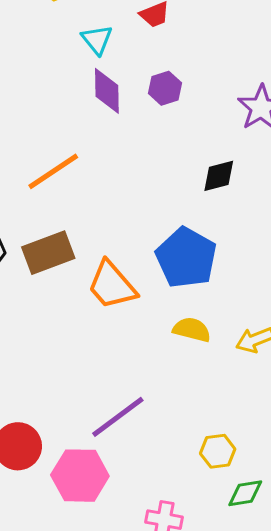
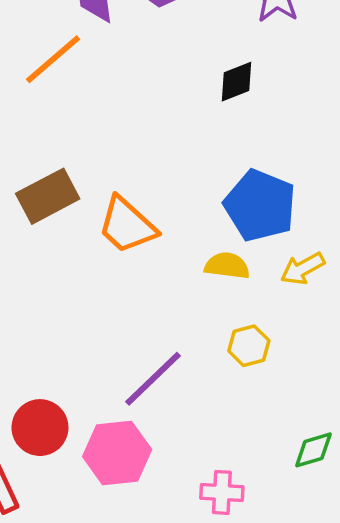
orange line: (53, 171) -> (53, 59), moved
blue pentagon: (186, 258) -> (260, 206), moved
yellow hexagon: (218, 451) -> (249, 346), moved

